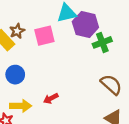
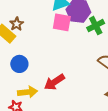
pink square: (44, 36) -> (62, 22), moved, turned 30
red arrow: (51, 98) -> (54, 82), size x1.5

